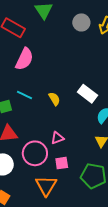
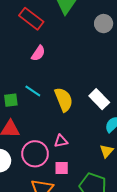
pink semicircle: (24, 59) -> (38, 53), size x0.7
yellow semicircle: (54, 99) -> (64, 100), size x1.6

